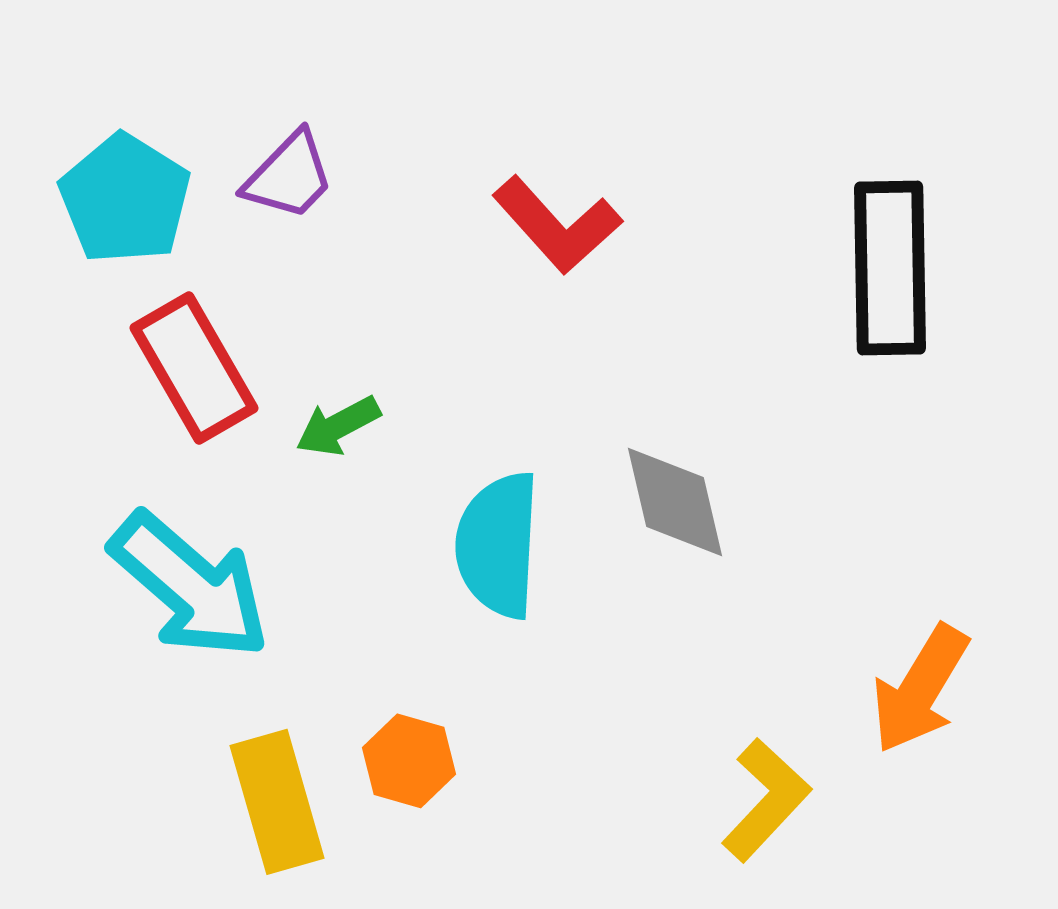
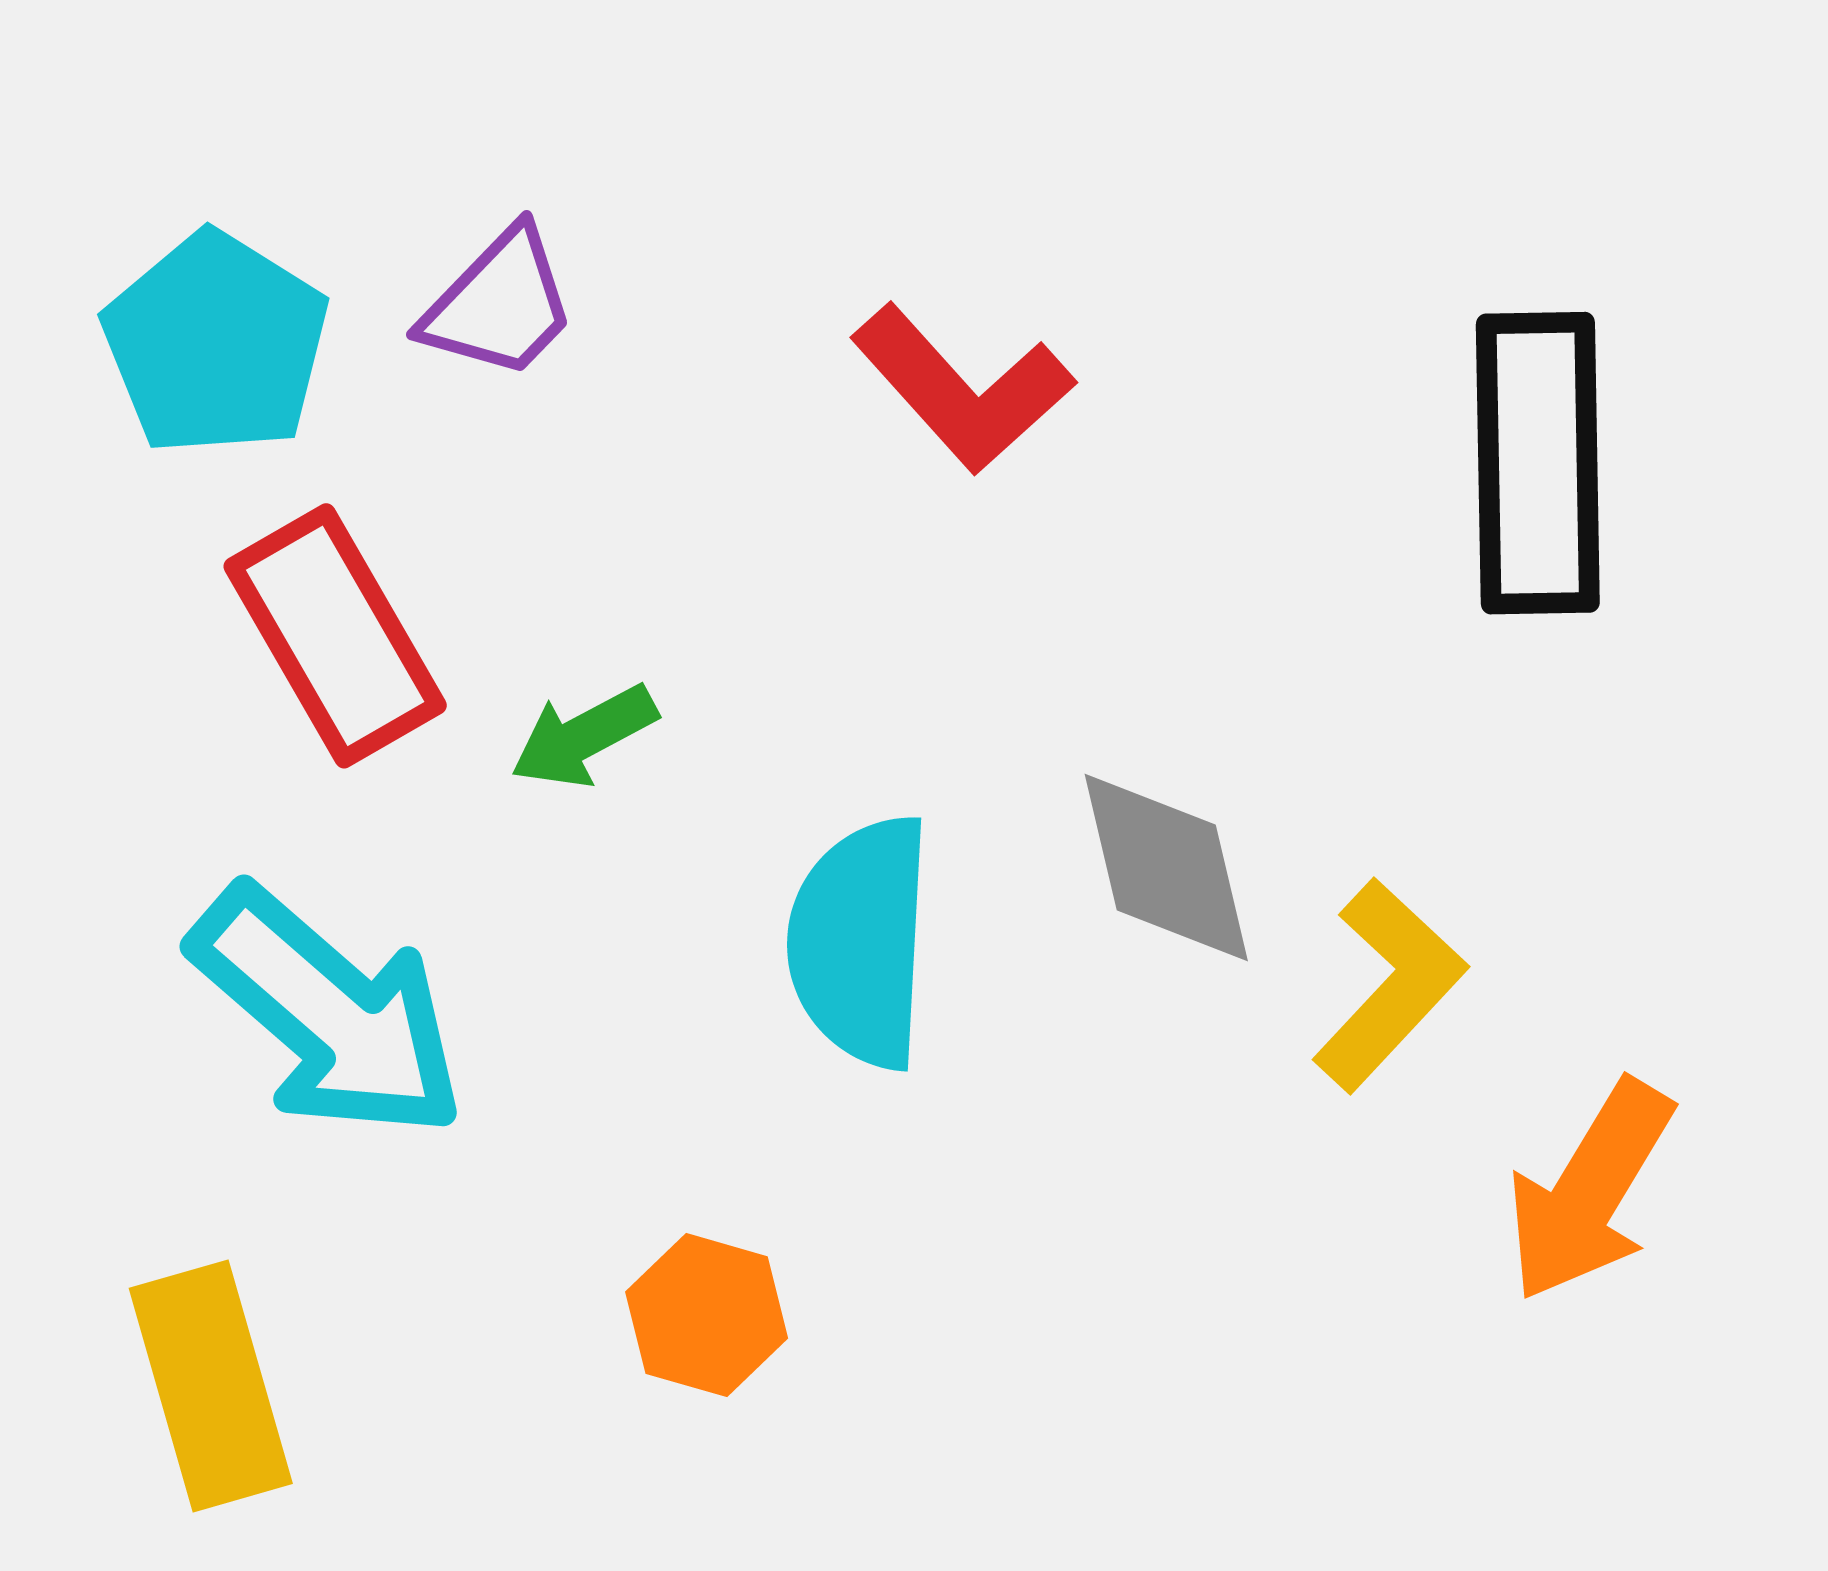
yellow L-shape: (766, 800) -> (1389, 985), moved
yellow rectangle: (277, 802) -> (211, 1386), moved

